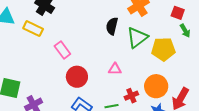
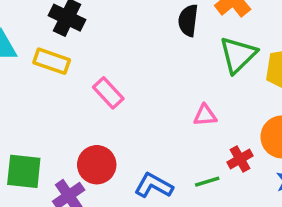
black semicircle: (112, 26) -> (188, 20), moved
red circle: (77, 77) -> (97, 165), moved

